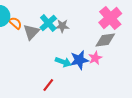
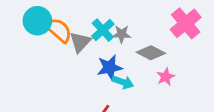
orange semicircle: (15, 23) -> (59, 30), size x1.5
gray diamond: (105, 40) -> (151, 53), moved, turned 35
blue star: (79, 60) -> (110, 67), moved

